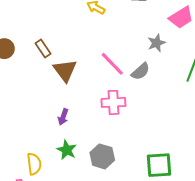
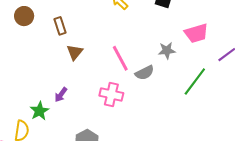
brown triangle: (65, 70) -> (75, 52), size x0.7
green star: (67, 150) -> (39, 111), moved

